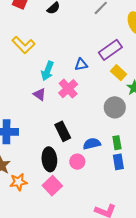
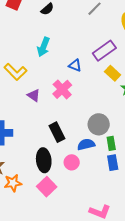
yellow L-shape: (23, 45) -> (15, 72), moved
blue triangle: (81, 65) -> (75, 65), turned 32
cyan arrow: (47, 71) -> (43, 47), moved
gray circle: (115, 107) -> (99, 124), moved

